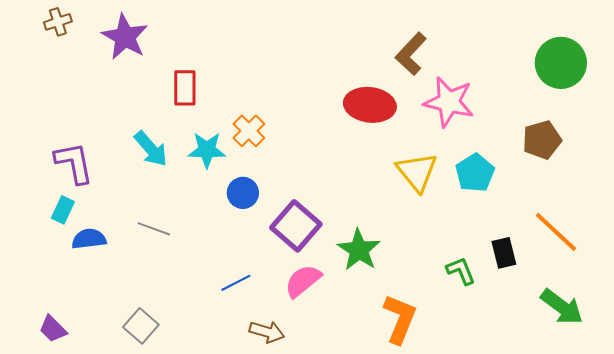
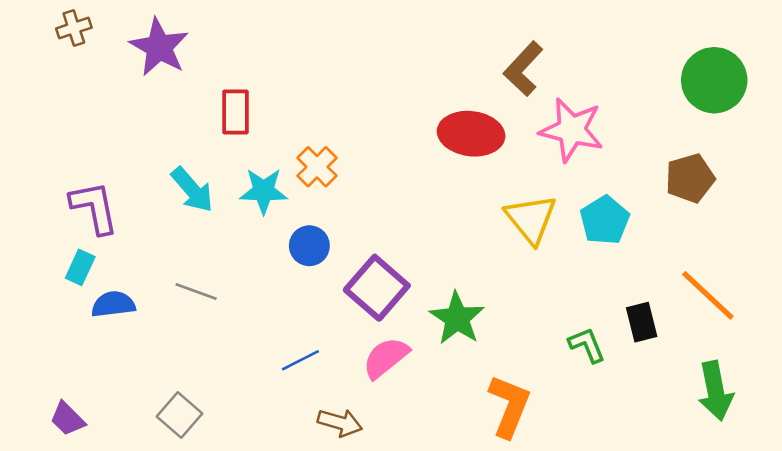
green arrow: (562, 307) -> (715, 391), turned 42

